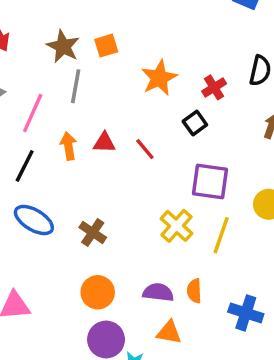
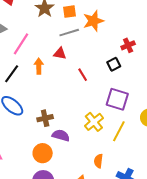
orange star: (159, 78) -> (93, 21), moved
gray line: (76, 86) -> (69, 33), moved, turned 54
red triangle: (104, 143) -> (60, 53), moved
brown cross: (93, 232) -> (45, 118), turned 35
purple semicircle: (158, 292) -> (61, 135), moved

